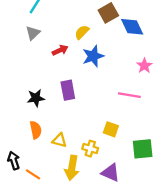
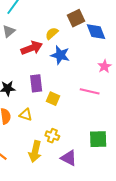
red arrow: (60, 50) -> (32, 48), size x1.5
blue star: (93, 56) -> (60, 55), turned 30
yellow square: (111, 129) -> (53, 99), moved
yellow triangle: (59, 140) -> (26, 115), moved

